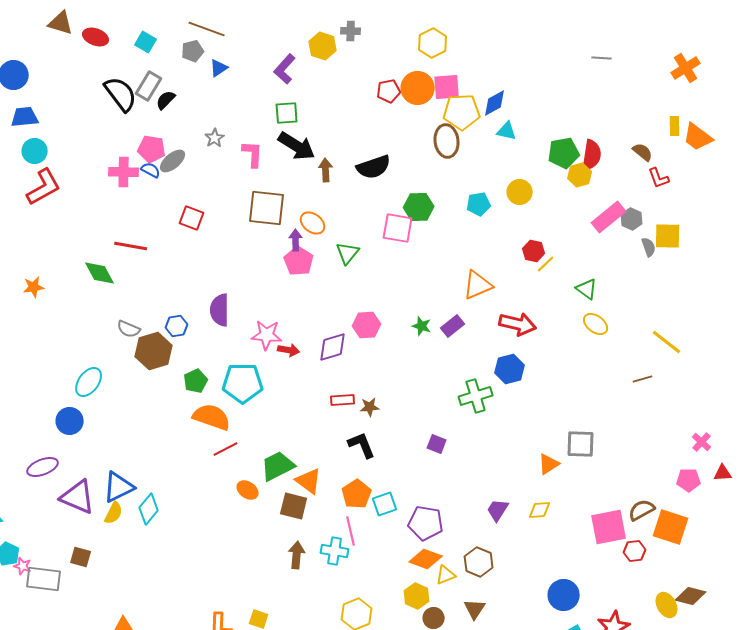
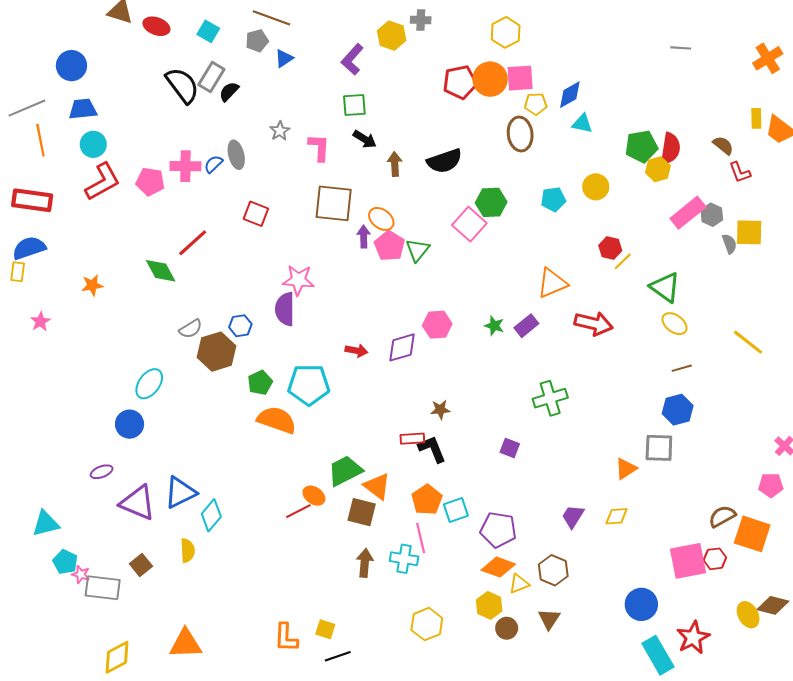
red pentagon: (389, 91) -> (460, 82), size x1.4
yellow pentagon: (462, 112) -> (536, 104), size x0.6
black arrow: (297, 146) -> (365, 139), size x0.6
pink pentagon: (152, 149) -> (150, 182), moved
gray ellipse: (173, 161) -> (236, 155), turned -64
blue semicircle: (151, 170) -> (213, 164), turned -72
pink square: (398, 228) -> (469, 224), turned 32
red line: (131, 246) -> (193, 243), turned -52
pink pentagon: (299, 261) -> (390, 246), moved
green triangle: (587, 289) -> (665, 287), size x1.4
gray semicircle: (129, 329) -> (191, 329), turned -55
pink star: (267, 335) -> (298, 280), moved
blue hexagon: (510, 369) -> (678, 410), moved
brown line: (643, 379) -> (682, 368), moved
red rectangle: (343, 400) -> (412, 439), moved
red line: (226, 449) -> (298, 511), moved
purple ellipse: (43, 467) -> (102, 472), size x0.7
yellow semicircle: (114, 513) -> (188, 550), moved, turned -30
pink square: (609, 527) -> (688, 561), moved
brown square: (81, 557) -> (141, 565), turned 35

